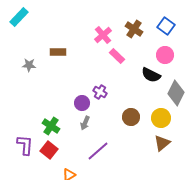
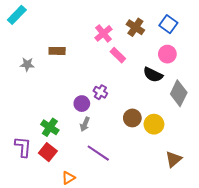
yellow circle: (161, 118) -> (154, 124), moved
brown triangle: (162, 143) -> (174, 159), moved
purple line: (98, 151) -> (98, 153), turned 75

